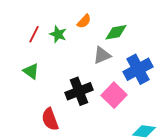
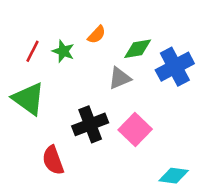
blue cross: (138, 69) -> (175, 67), moved
green triangle: (31, 71) -> (29, 99), size x1.6

